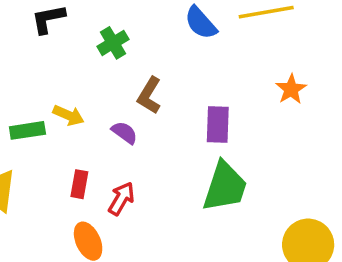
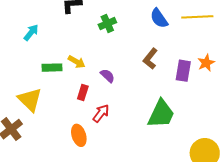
brown L-shape: (149, 95) -> (150, 59), moved
purple rectangle: (218, 124) -> (183, 71), moved
red rectangle: (79, 184) -> (83, 93), moved

